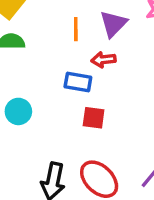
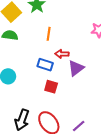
purple triangle: (113, 24) -> (76, 68), moved

